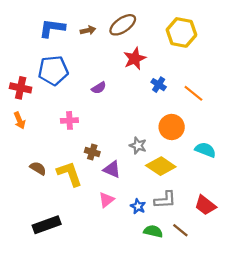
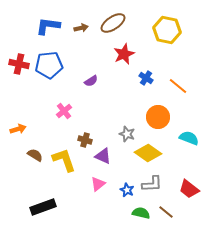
red cross: (21, 88) -> (19, 64), moved
orange arrow: (19, 120) -> (18, 129), moved, turned -84
pink cross: (69, 120) -> (64, 111), turned -35

